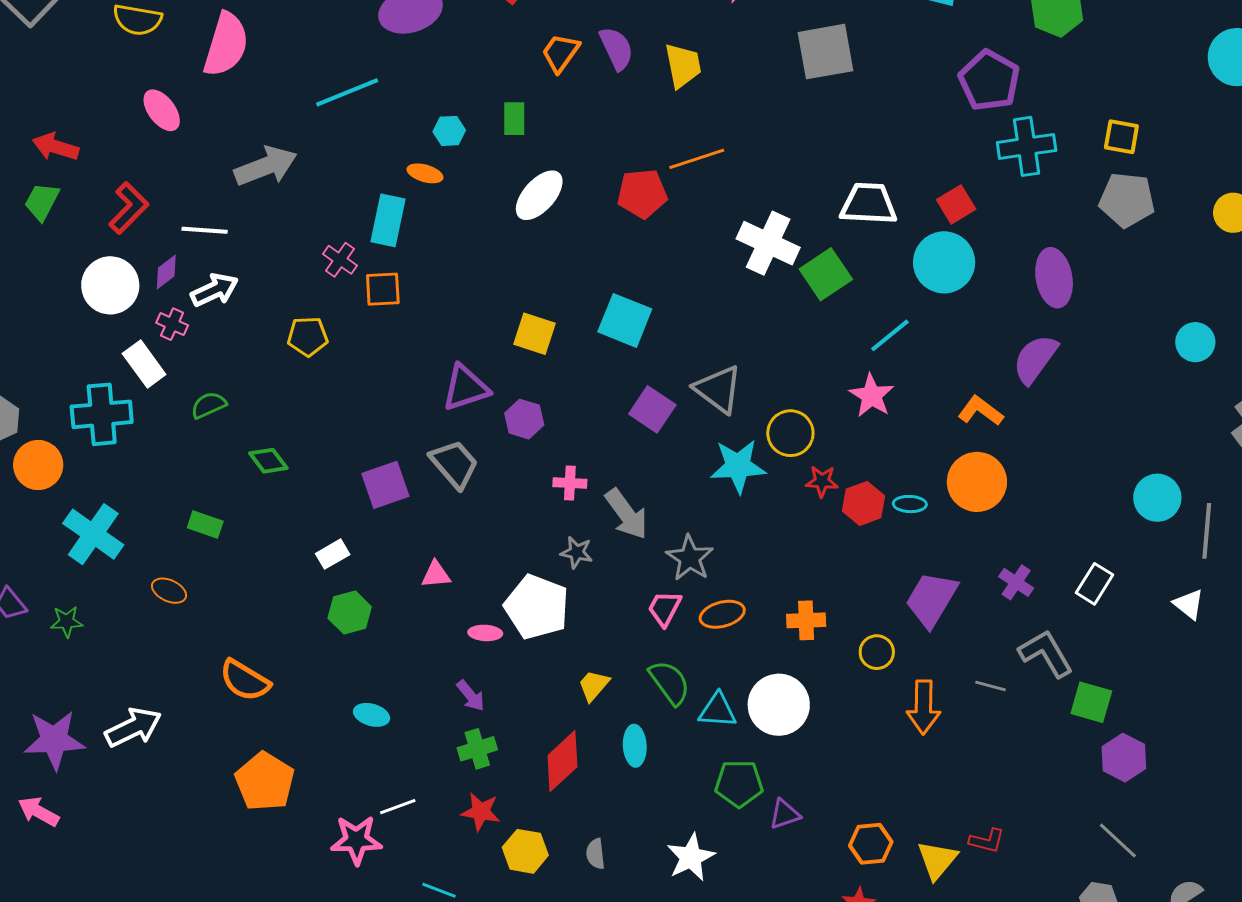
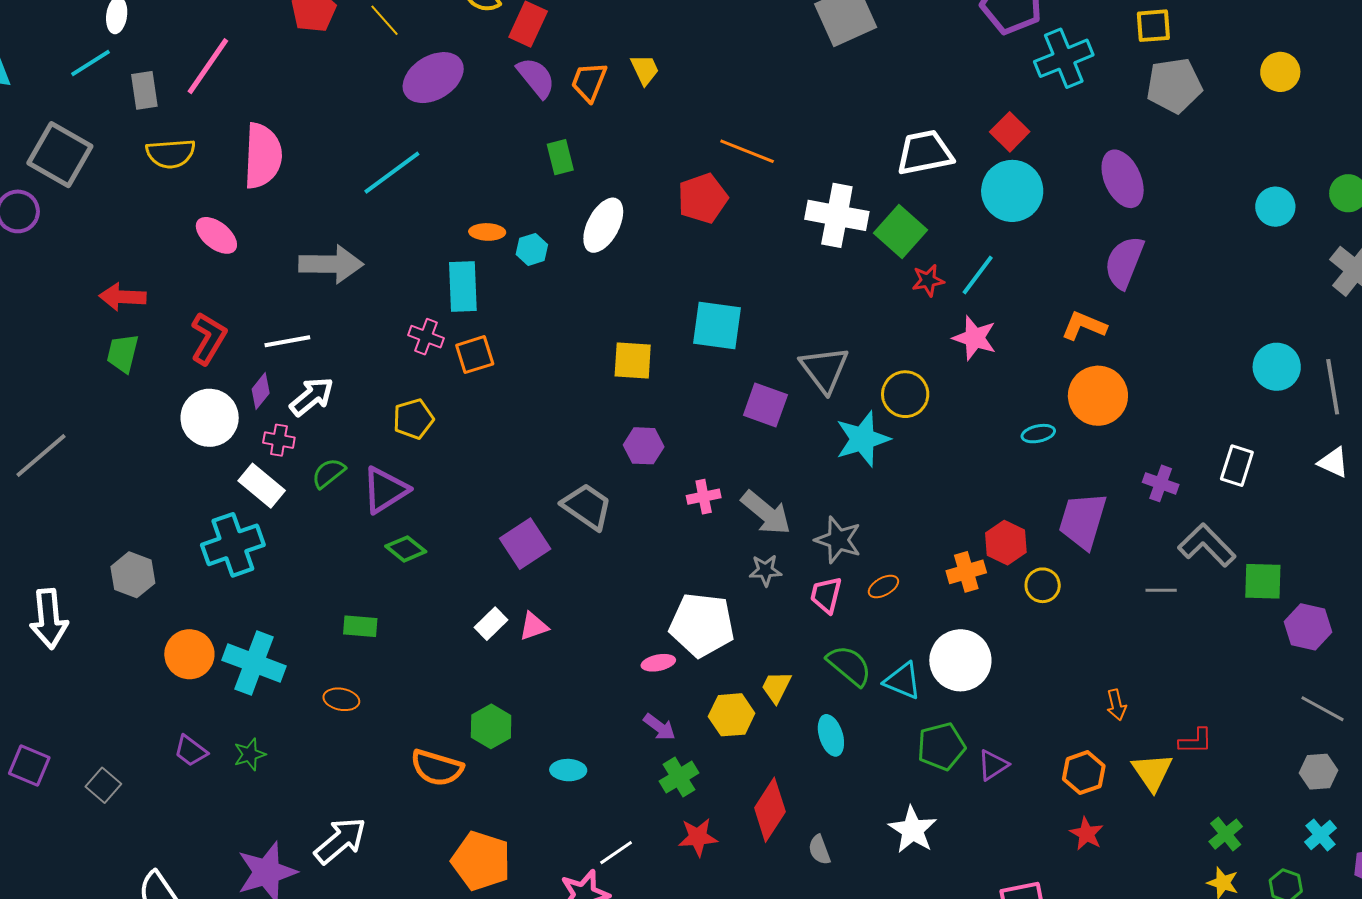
purple semicircle: (616, 48) -> (536, 78), moved
yellow trapezoid: (683, 66) -> (645, 70), moved, size x0.7
cyan hexagon: (449, 131) -> (532, 249), moved
orange line: (697, 159) -> (747, 151), turned 54
gray arrow: (266, 166) -> (331, 264), turned 36
purple triangle: (466, 388) -> (385, 490), moved
gray triangle: (718, 389) -> (824, 369), turned 30
green semicircle: (209, 405) -> (329, 473), moved
orange circle: (38, 465) -> (189, 654), moved
red star: (822, 481) -> (928, 280), moved
red hexagon: (864, 503) -> (1006, 543), moved
gray star: (577, 552) -> (765, 570), moved
pink triangle: (436, 575) -> (534, 626), moved
green hexagon: (350, 613) -> (491, 726), moved
orange ellipse: (722, 614) -> (883, 586), size x0.7
orange arrow: (923, 707) -> (1116, 705), moved, size x0.6
cyan triangle: (718, 710) -> (903, 681), turned 33
red diamond: (562, 761) -> (770, 810), moved
yellow hexagon: (525, 851) -> (732, 715), moved

